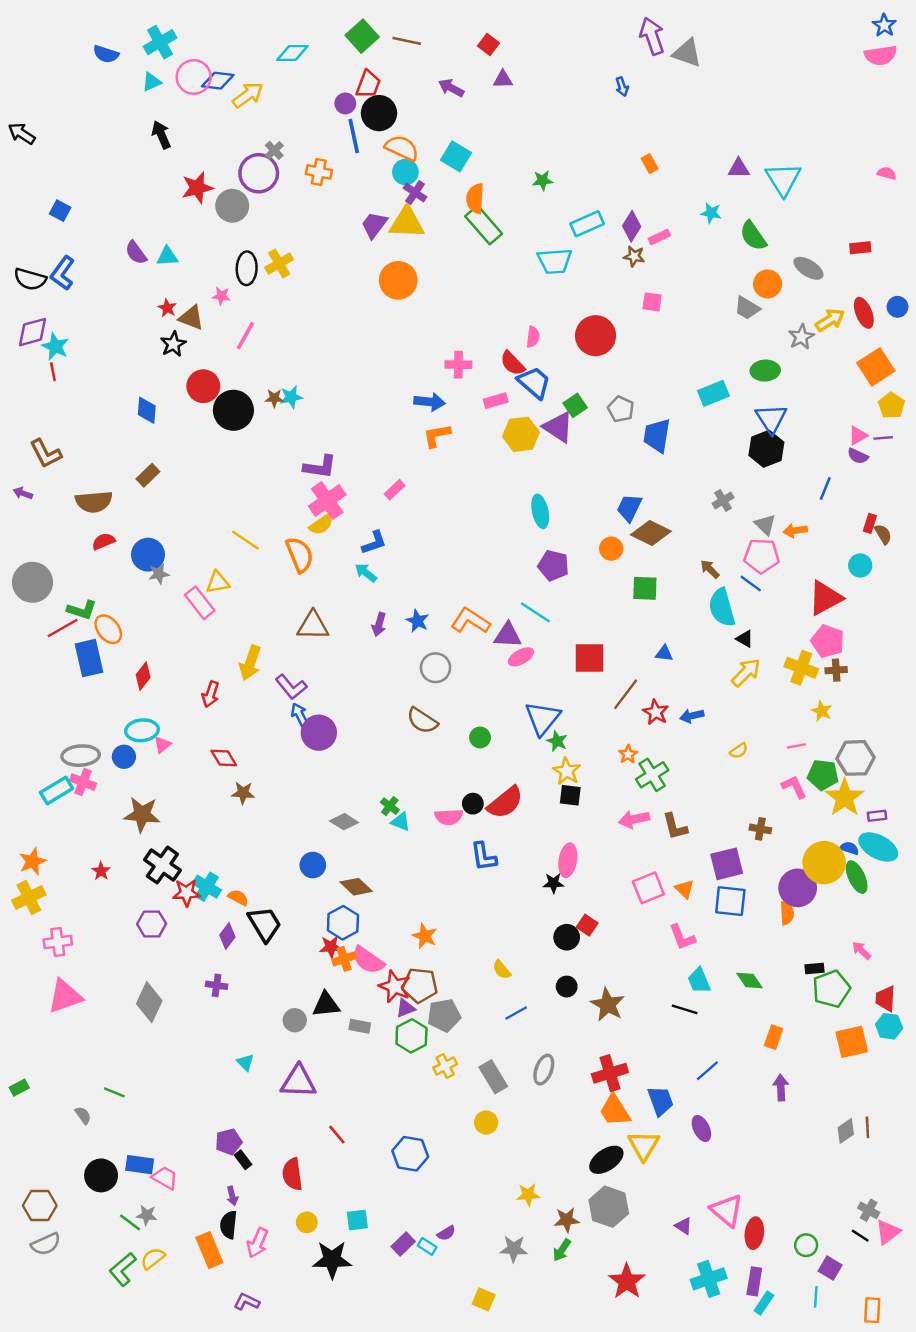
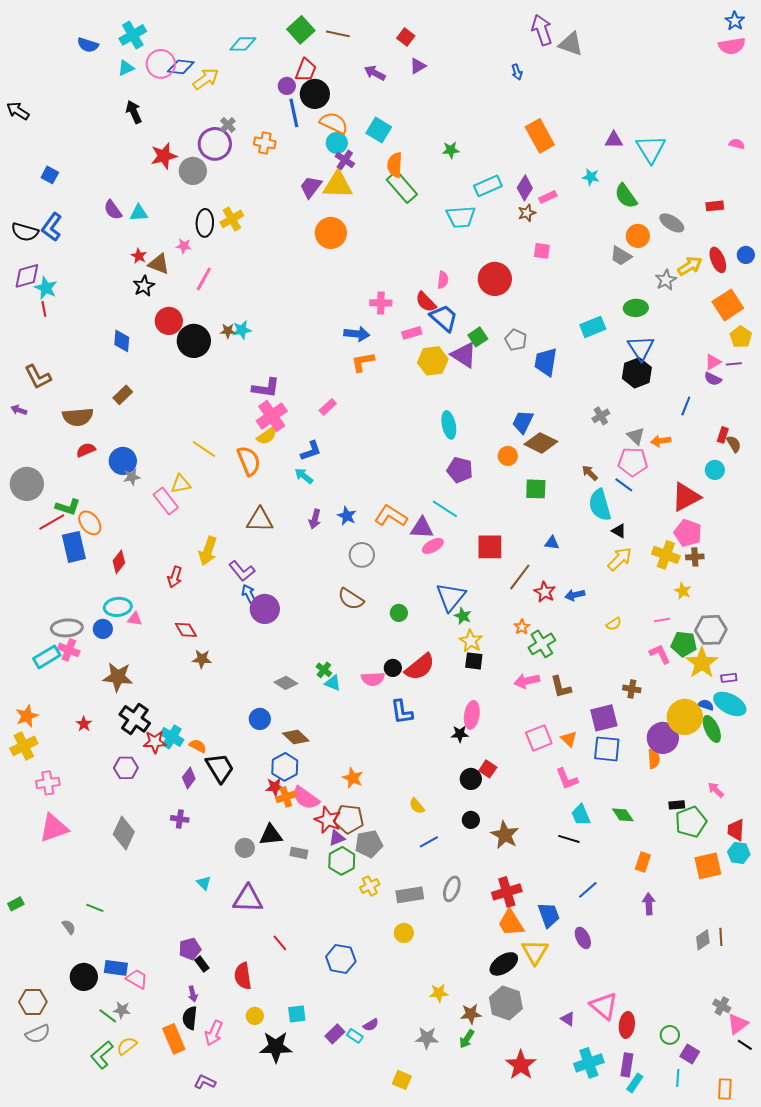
purple triangle: (503, 79) -> (418, 66), turned -30
orange rectangle: (650, 164) -> (540, 136), size x2.0
brown star: (634, 256) -> (527, 213), turned -30
pink triangle: (162, 745) -> (135, 619), turned 49
gray rectangle: (493, 1077) -> (410, 895), turned -68
black line: (860, 1236) -> (745, 1045), moved

